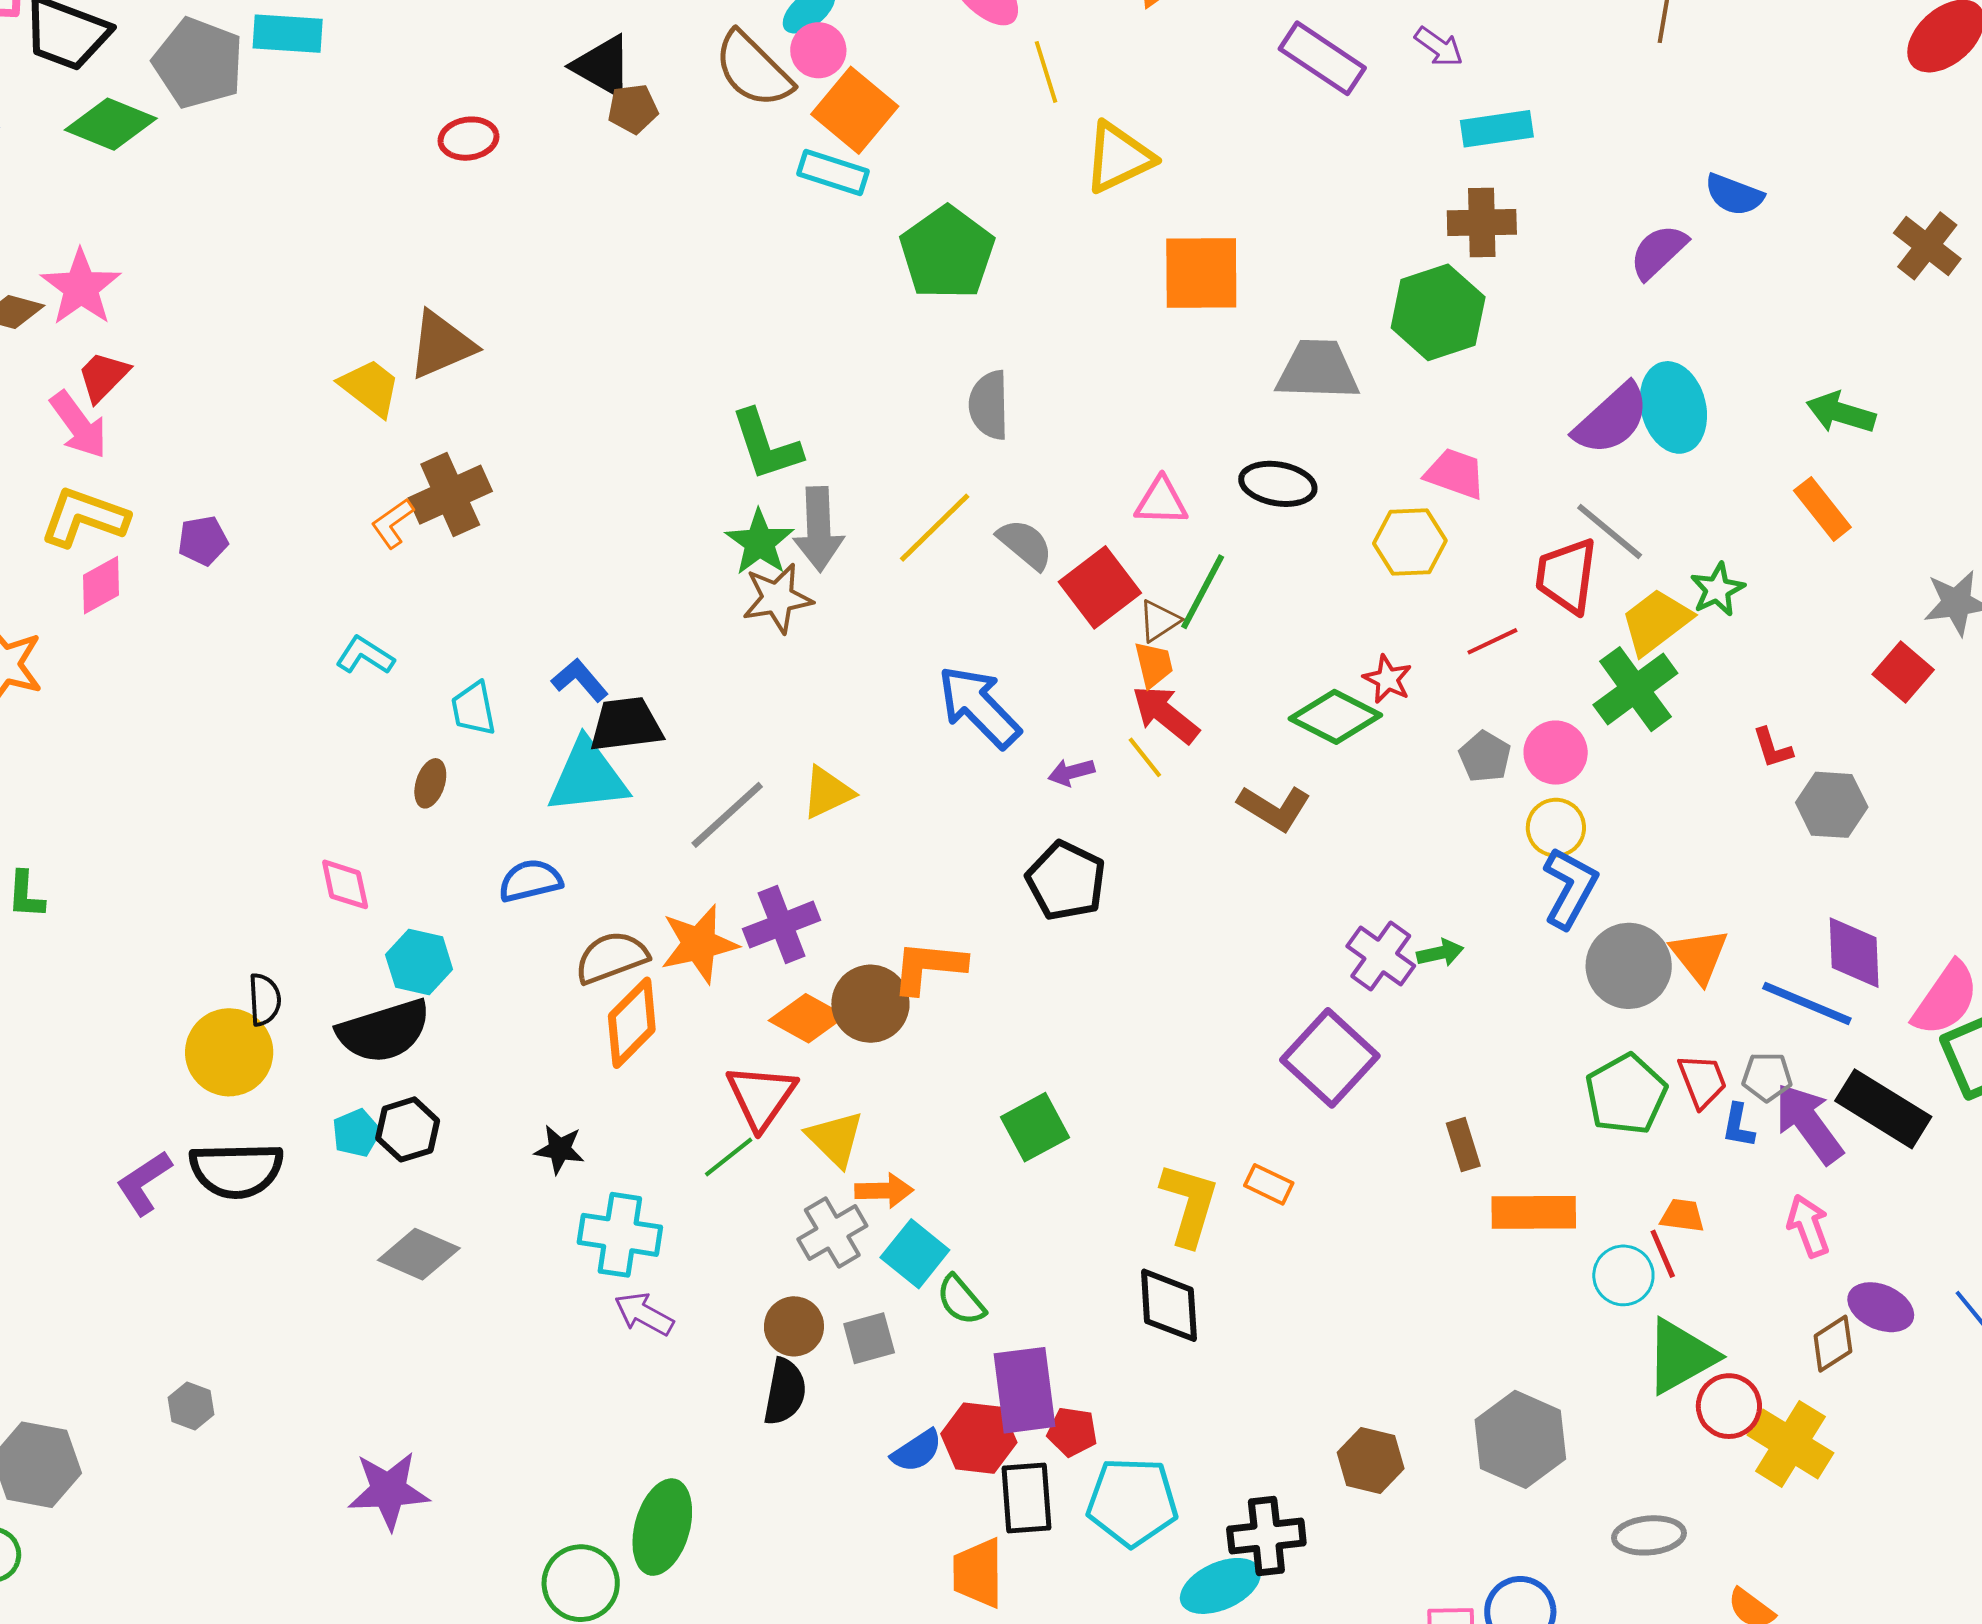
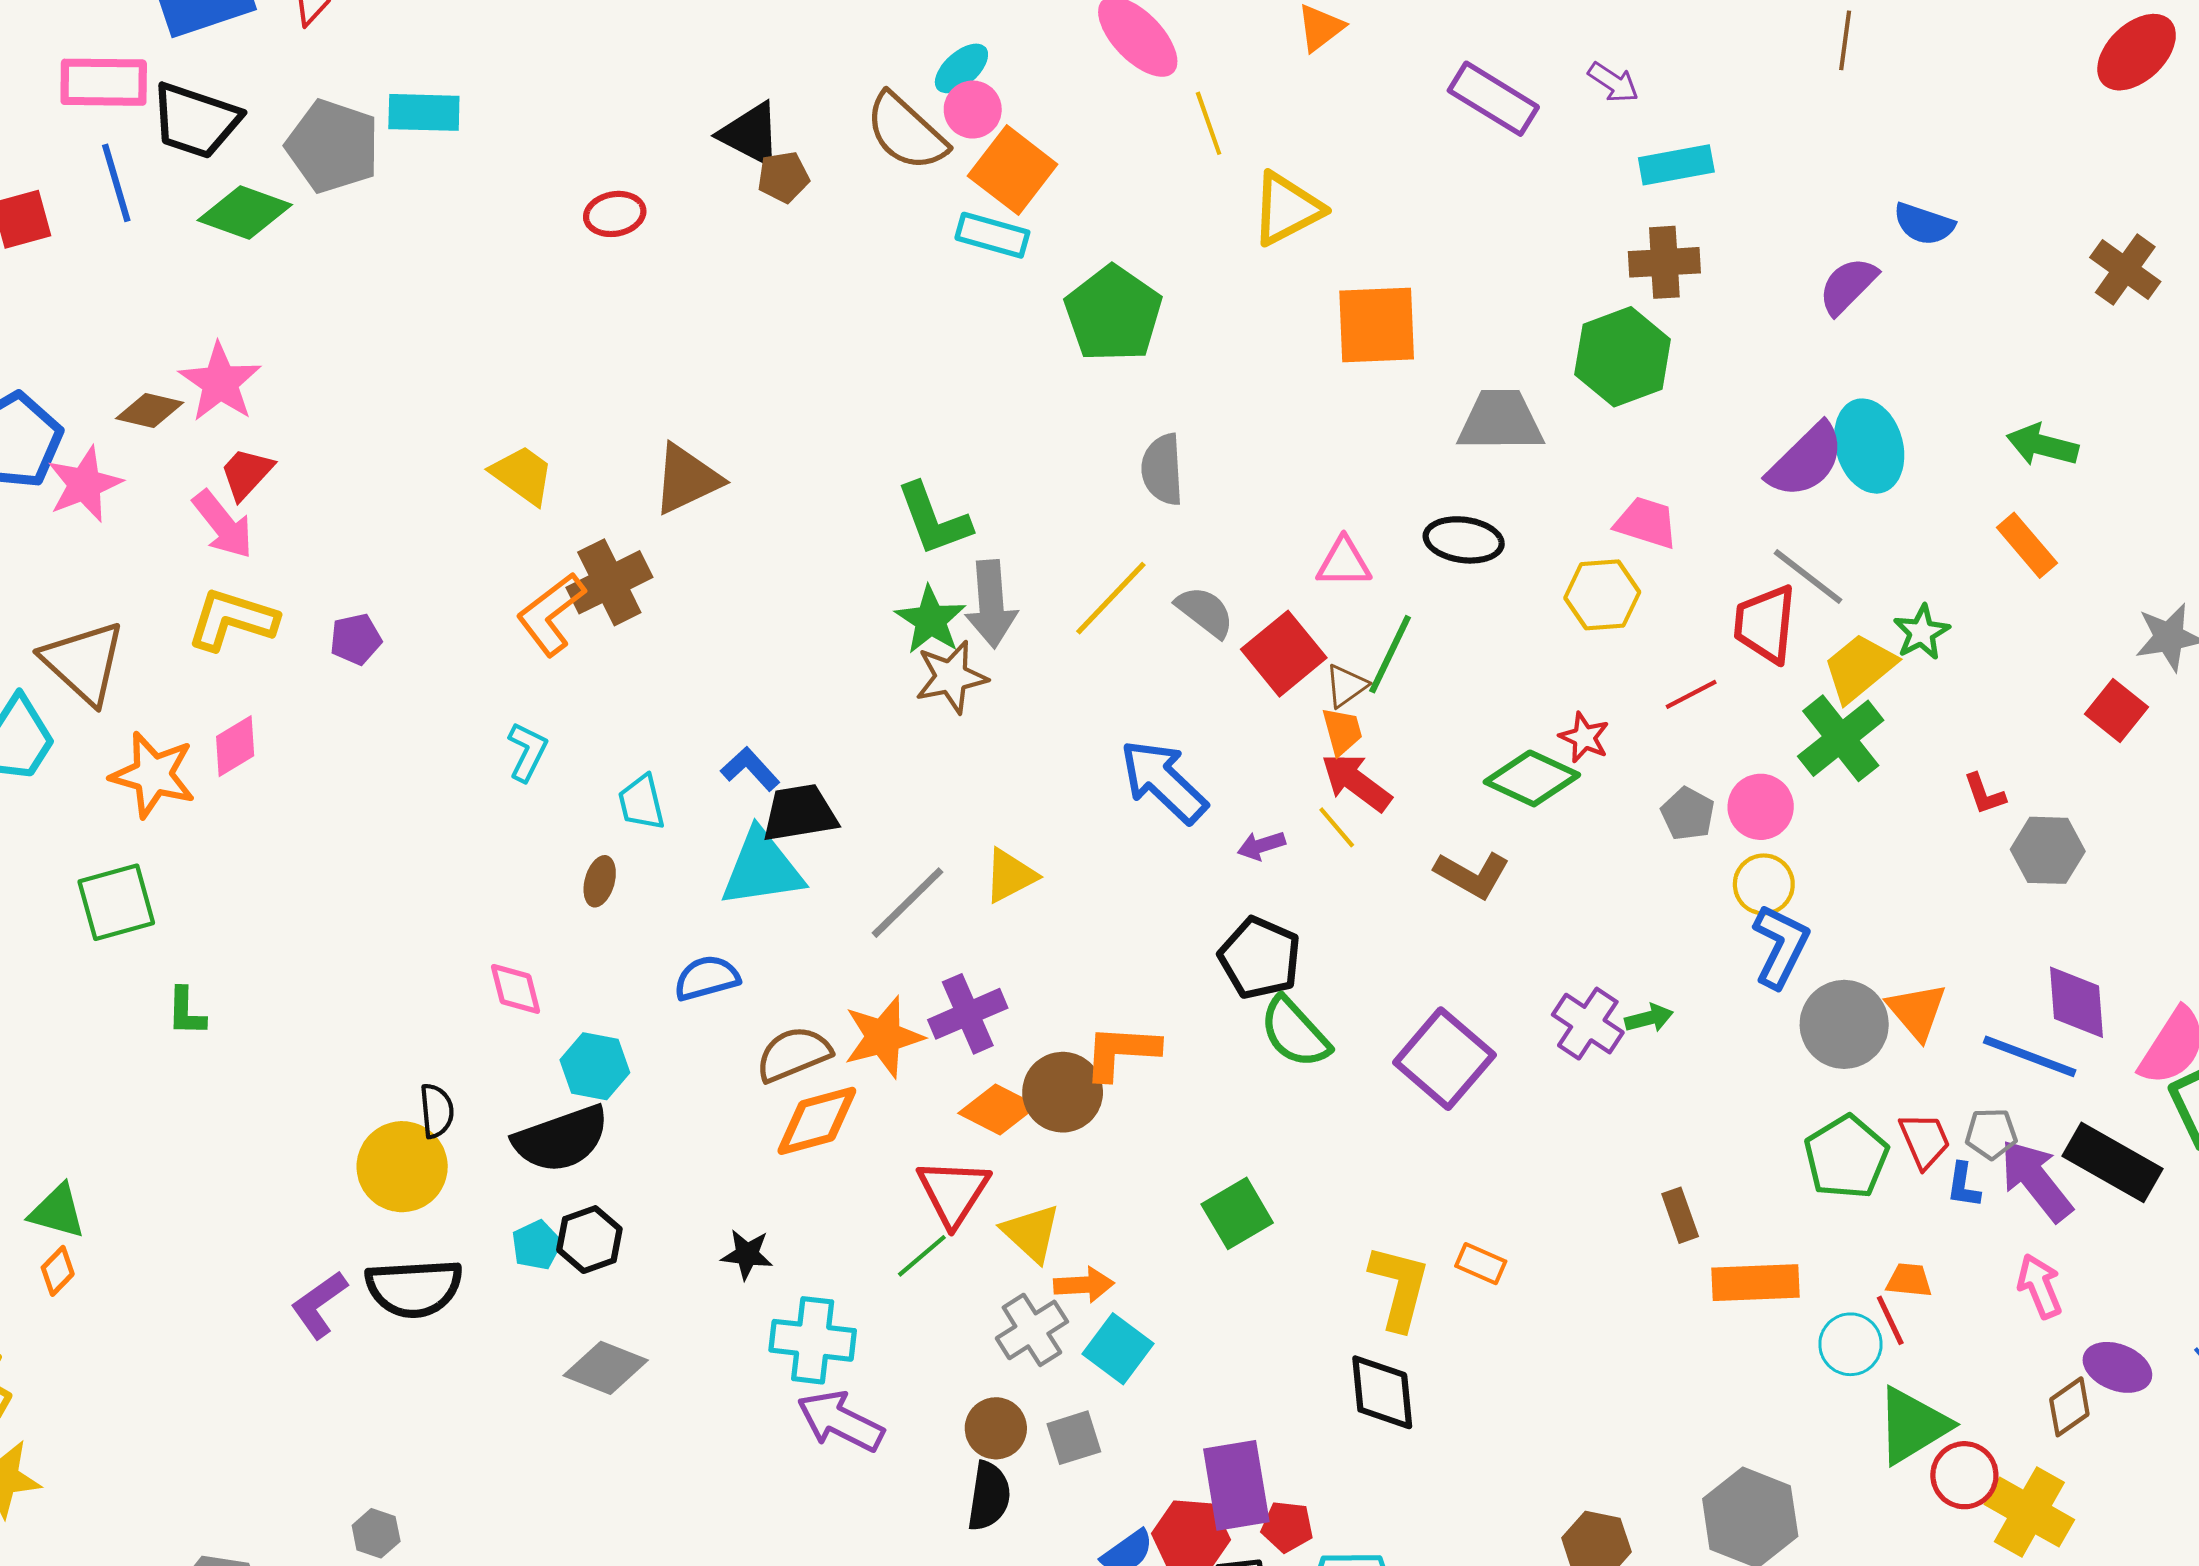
brown triangle: (441, 345) -> (687, 479), moved
orange L-shape: (393, 523) -> (551, 614), size x1.6
pink diamond: (101, 585) -> (235, 746), moved
cyan L-shape: (365, 656) -> (527, 752), turned 86
orange diamond: (632, 1023) -> (817, 1121), turned 32
purple square: (1330, 1058) -> (1444, 1059), moved
green semicircle: (961, 1300) -> (1295, 1032), moved, size x1.4
purple arrow: (644, 1314) -> (840, 1421), size x1.4

